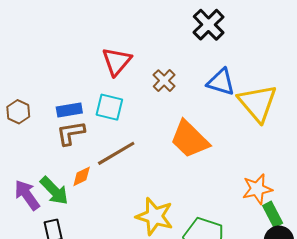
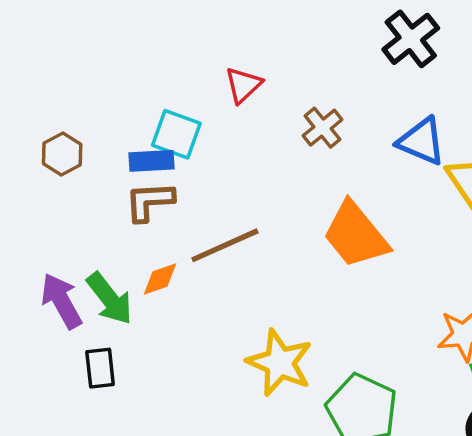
red triangle: (117, 61) -> (243, 85), size x0.7
cyan square: (109, 107) -> (176, 134), moved

